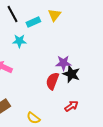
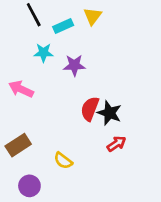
purple star: (63, 63) -> (74, 65), moved
black star: (71, 74) -> (109, 113), moved

